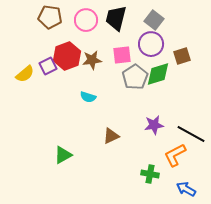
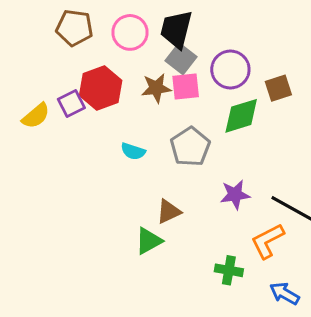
gray square: (154, 20) -> (181, 59), moved
brown star: (92, 60) -> (156, 88), moved
gray pentagon: (135, 77) -> (190, 147), moved
green triangle: (63, 155) -> (149, 241), moved

